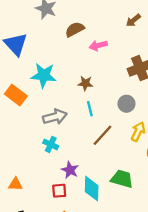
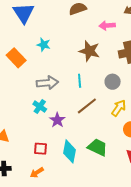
pink arrow: (98, 45) -> (107, 26), moved
cyan star: (44, 75) -> (44, 45), size x0.6
brown star: (85, 83) -> (89, 51), moved, size x1.5
purple star: (70, 170) -> (57, 120), moved

